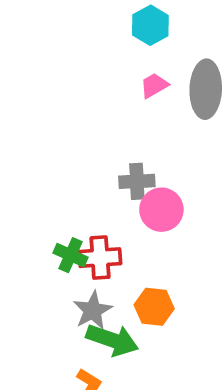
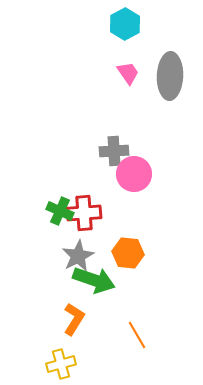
pink trapezoid: (154, 85) -> (128, 73), turned 85

